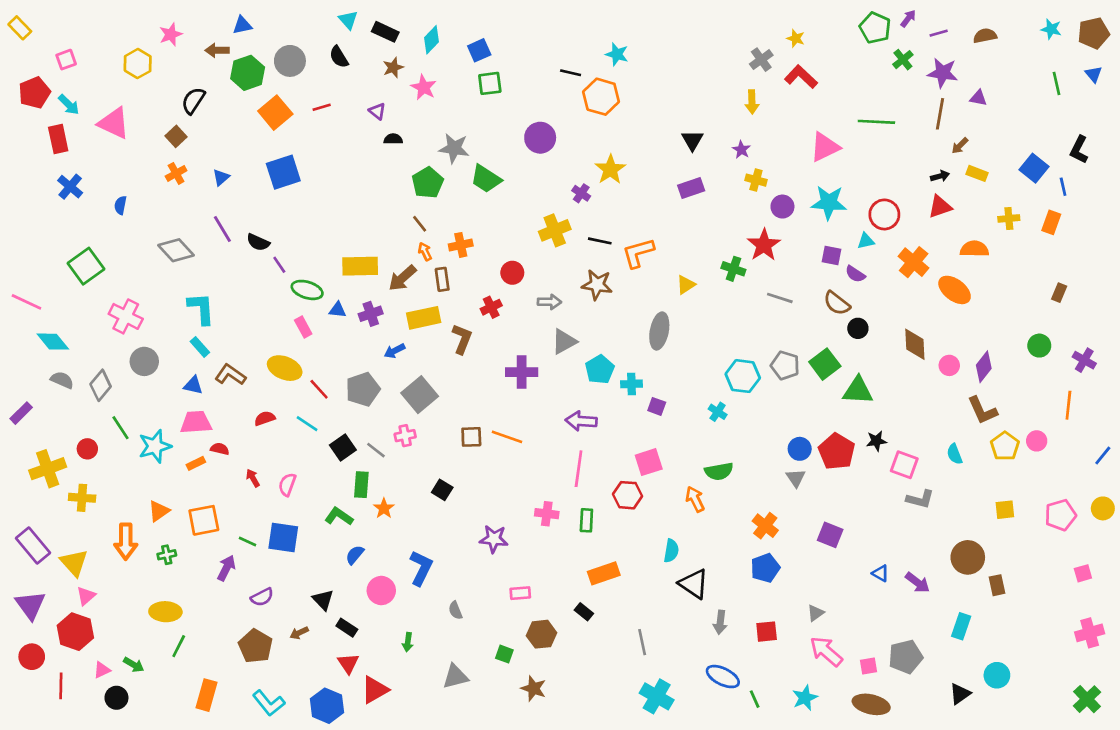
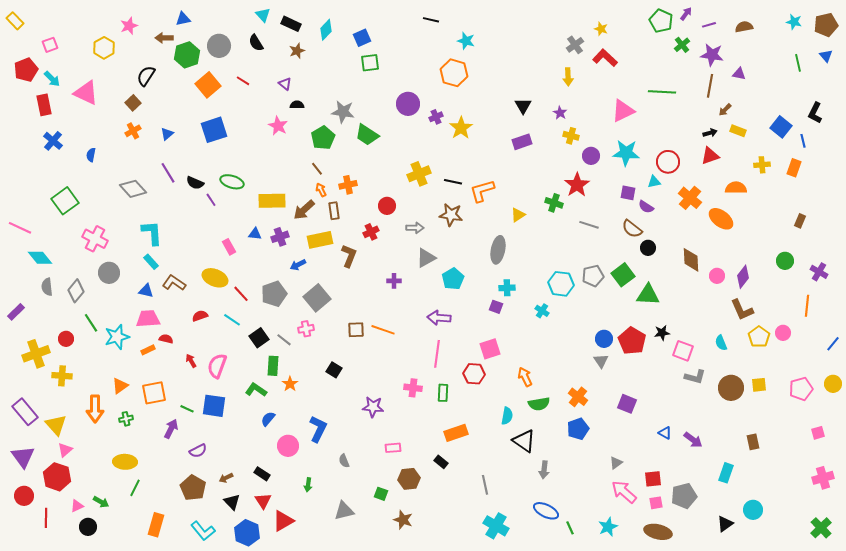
black line: (571, 73) -> (431, 20), moved
pink star: (424, 87) -> (278, 126), moved
red line: (322, 107) -> (243, 81), turned 48
purple cross: (581, 193) -> (436, 117), moved, turned 32
green ellipse: (307, 290) -> (232, 182), moved
gray pentagon: (785, 365) -> (593, 276), turned -30
purple cross: (522, 372) -> (394, 281), size x0.6
gray semicircle: (62, 380) -> (47, 287), turned -120
cyan cross: (631, 384) -> (507, 288), moved
green semicircle: (719, 471) -> (539, 404), moved
pink semicircle: (287, 485) -> (217, 366), size x1.4
brown circle: (968, 557) -> (731, 388), moved
black triangle: (323, 600) -> (232, 502), moved
red square: (767, 632) -> (653, 479), moved

